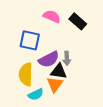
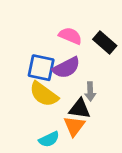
purple semicircle: (49, 59) -> (66, 68), moved
yellow semicircle: (26, 74) -> (44, 94), moved, turned -55

